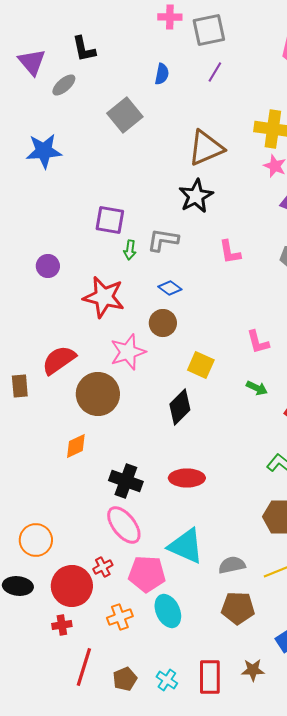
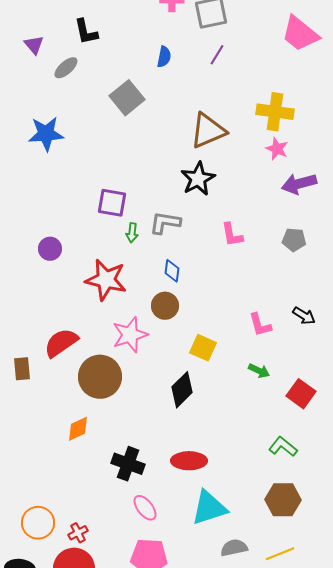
purple triangle: (32, 62) -> (34, 45), size x0.7
blue diamond: (170, 288) -> (172, 271), turned 60
pink ellipse: (124, 525) -> (145, 508), moved, size x0.7
cyan triangle: (186, 546) -> (209, 508), moved, turned -42
red cross: (103, 567) -> (78, 533), moved

